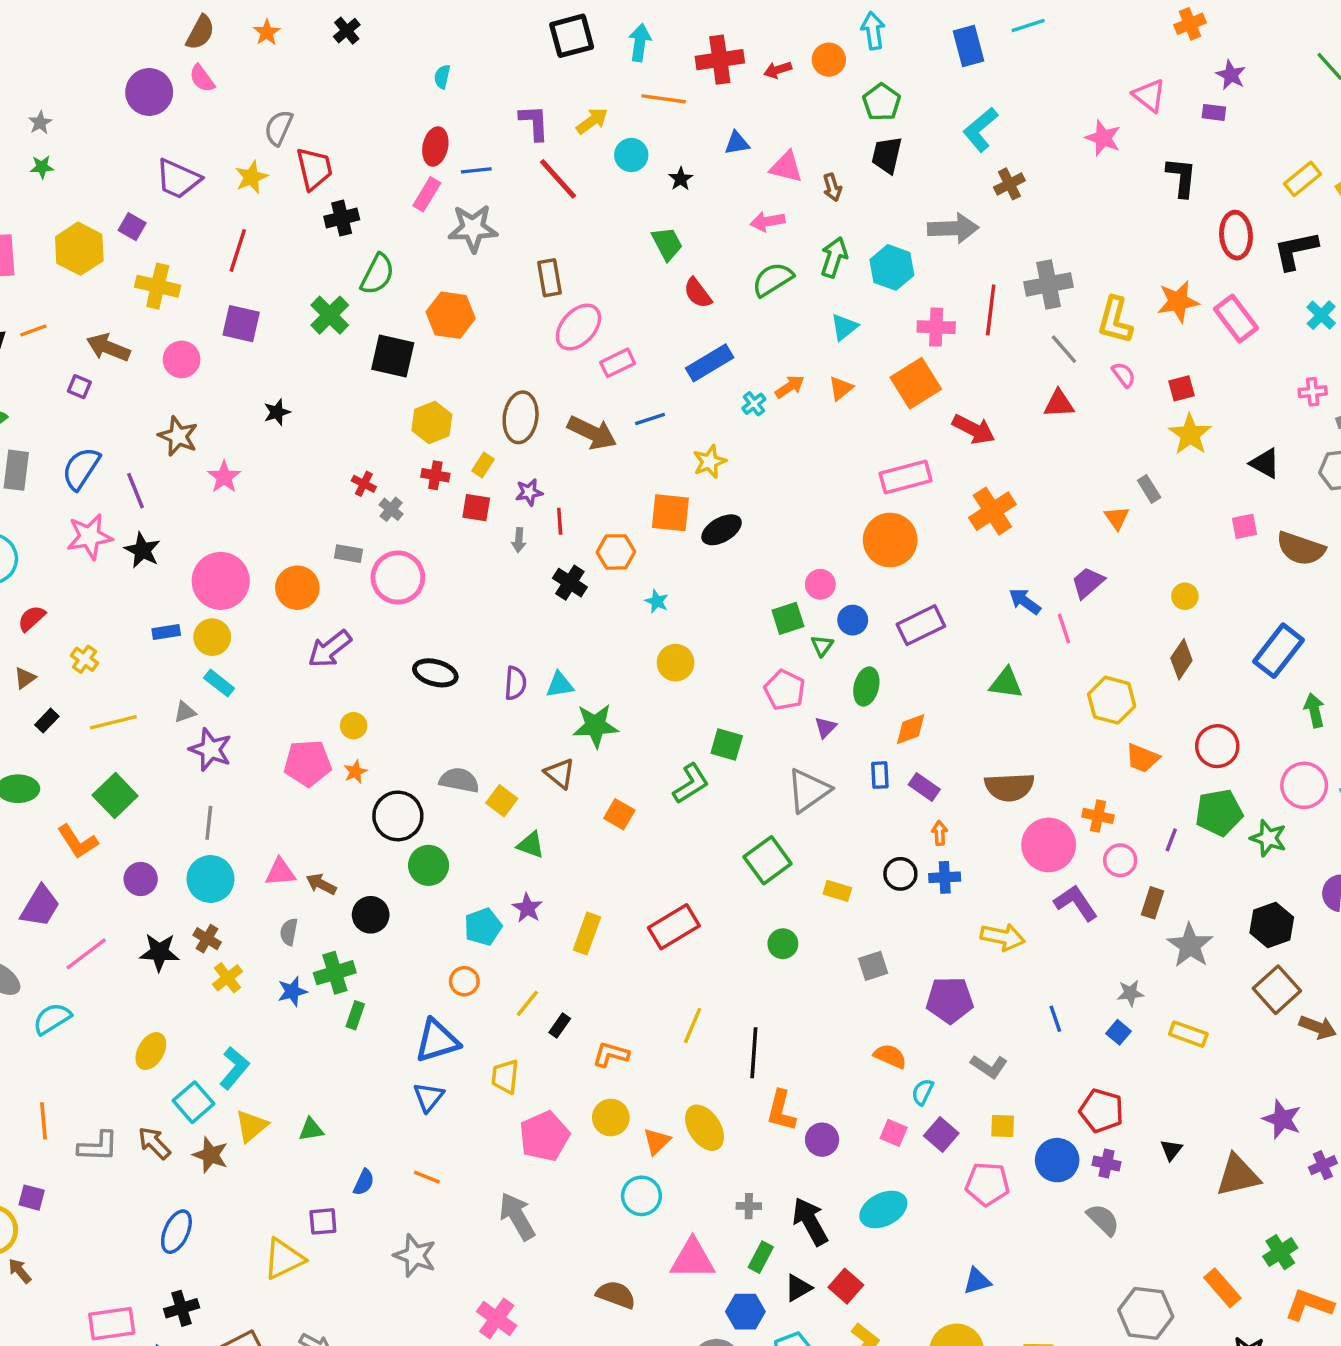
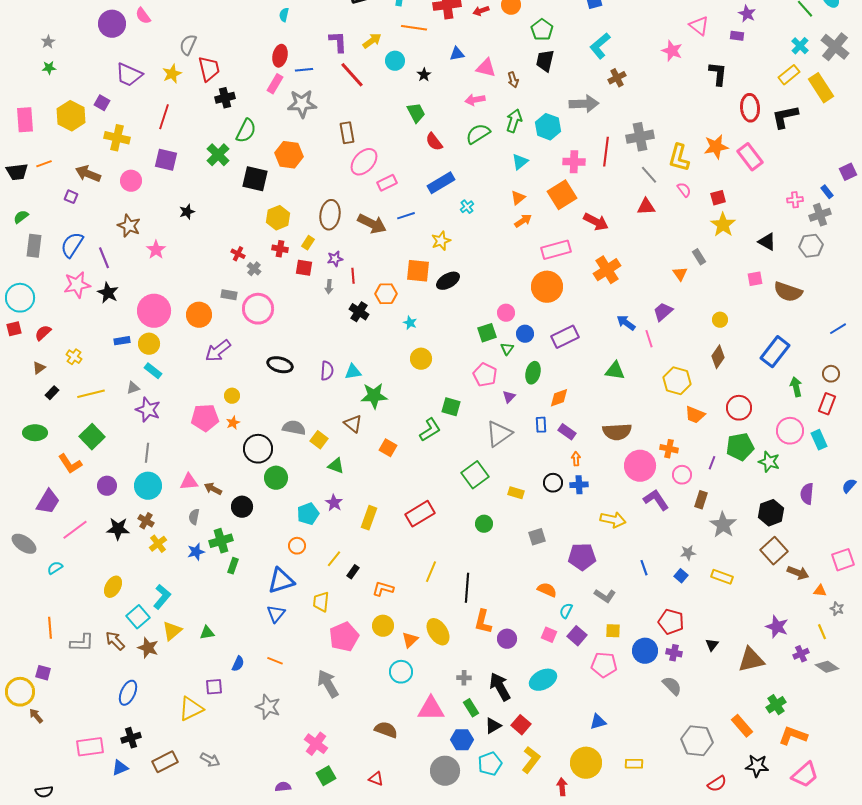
cyan cross: (1321, 315) -> (800, 46), moved
orange arrow: (790, 387) -> (523, 221), moved
cyan semicircle: (52, 1019) -> (55, 568), size x0.7
green rectangle: (761, 1257) -> (471, 708), turned -60

